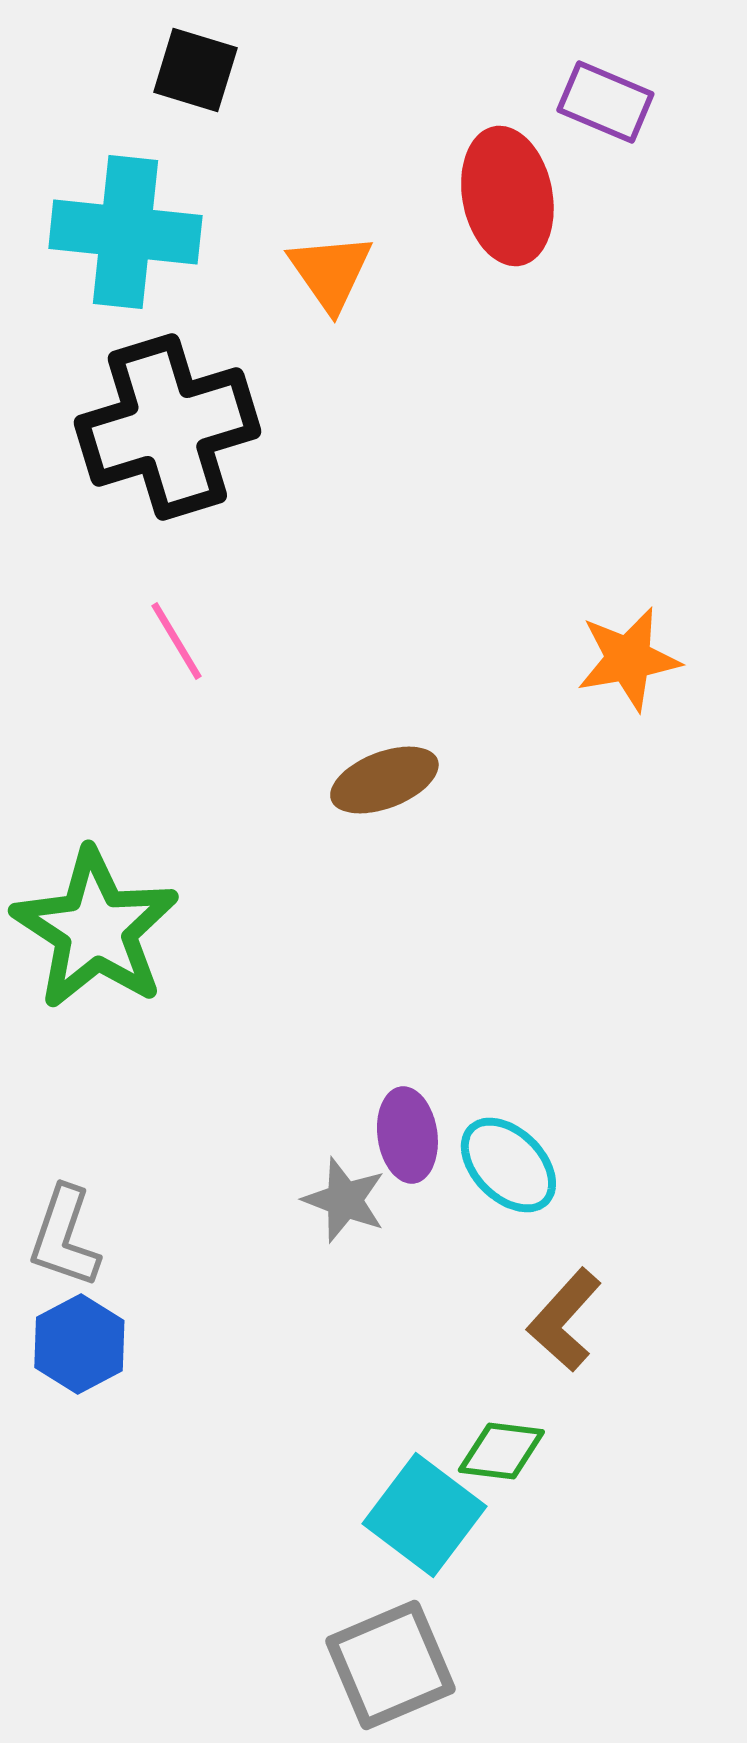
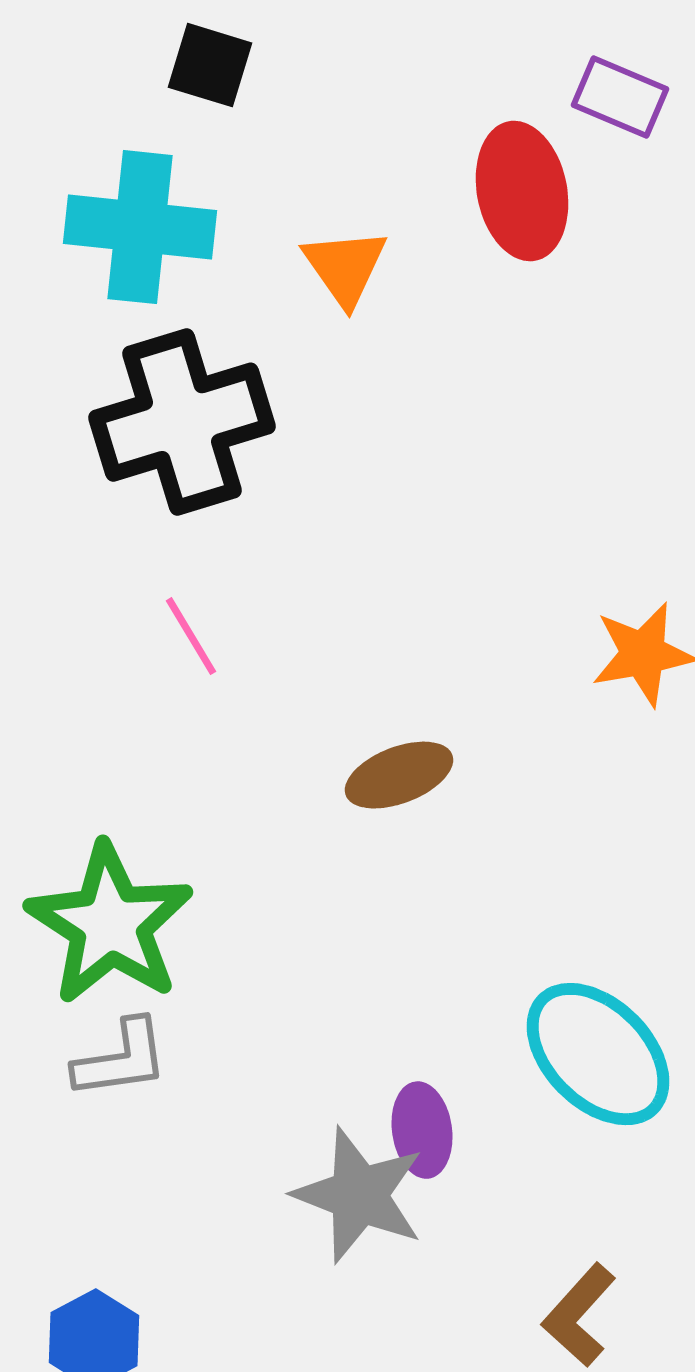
cyan ellipse: (508, 1165) -> (598, 1054), moved, size x1.5
gray star: (344, 1200) -> (359, 1195), size x1.6
gray L-shape: (64, 1237) -> (121, 1059), moved, turned -117

